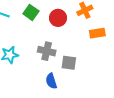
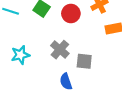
gray cross: (47, 51) -> (60, 50), turned 30

